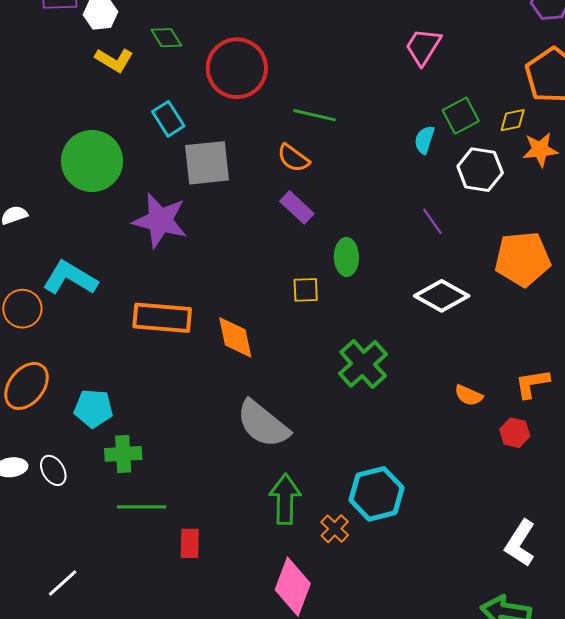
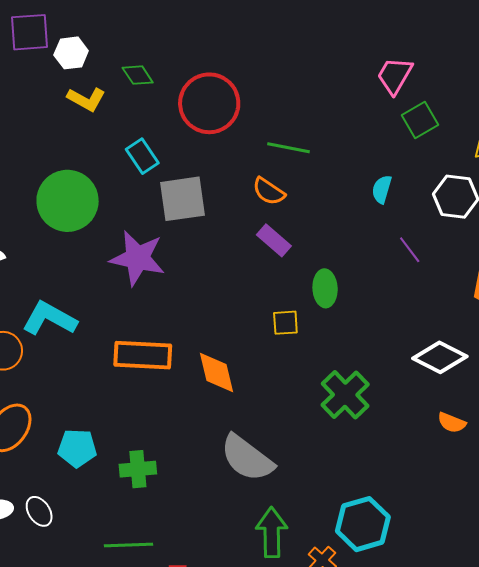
green square: (461, 116) -> (420, 120), moved
cyan semicircle: (424, 140) -> (382, 189), moved
white diamond: (442, 296) -> (440, 357), moved
green cross: (123, 454) -> (138, 469), moved

